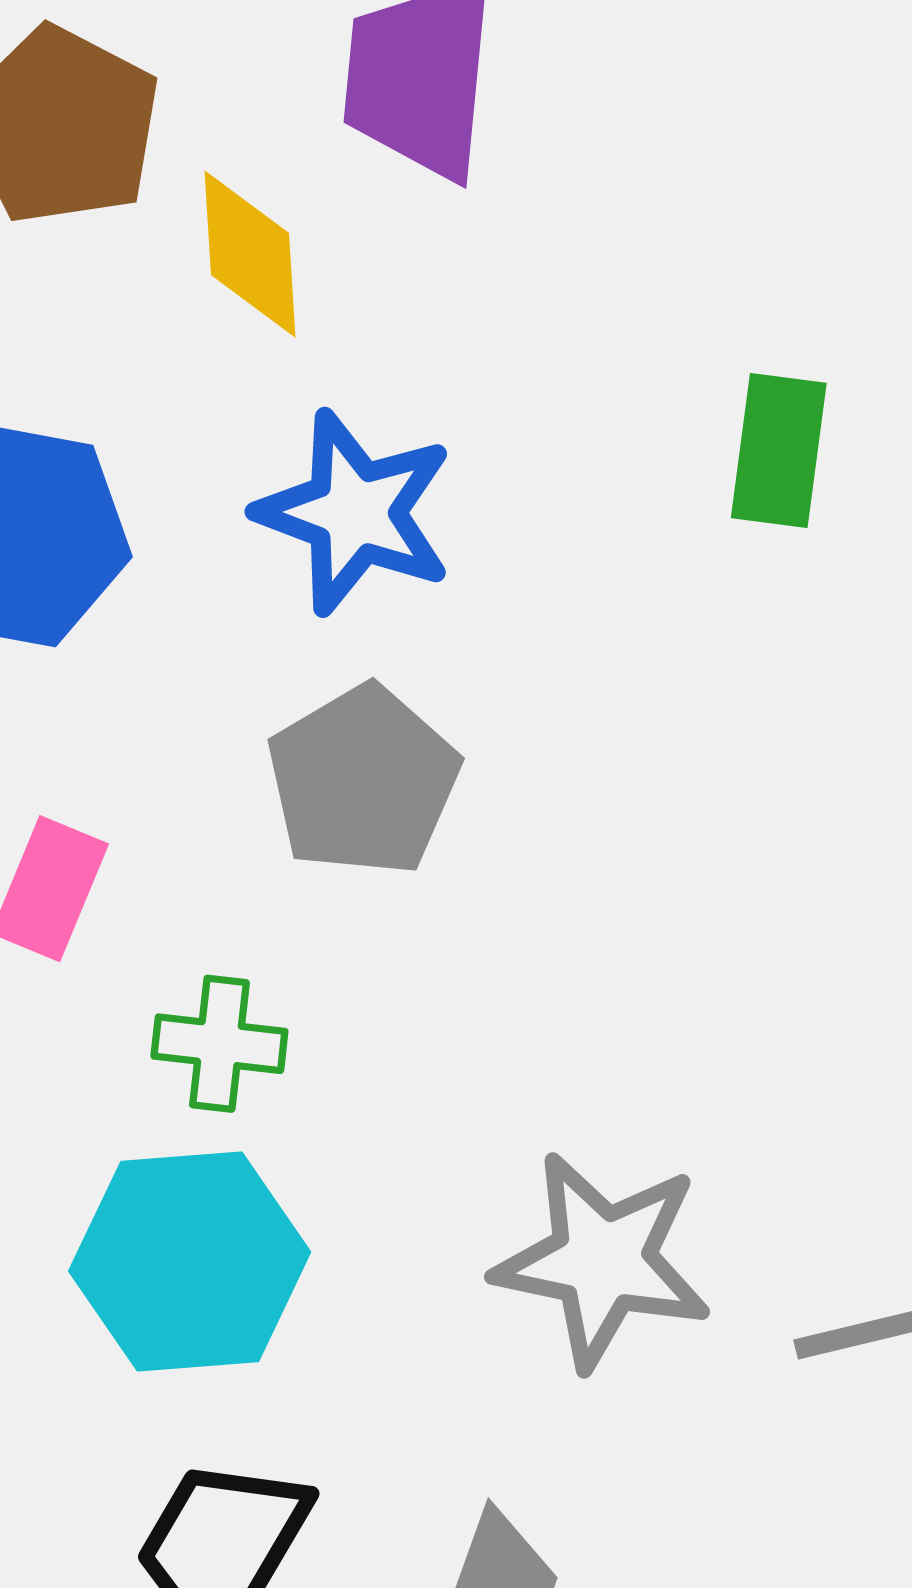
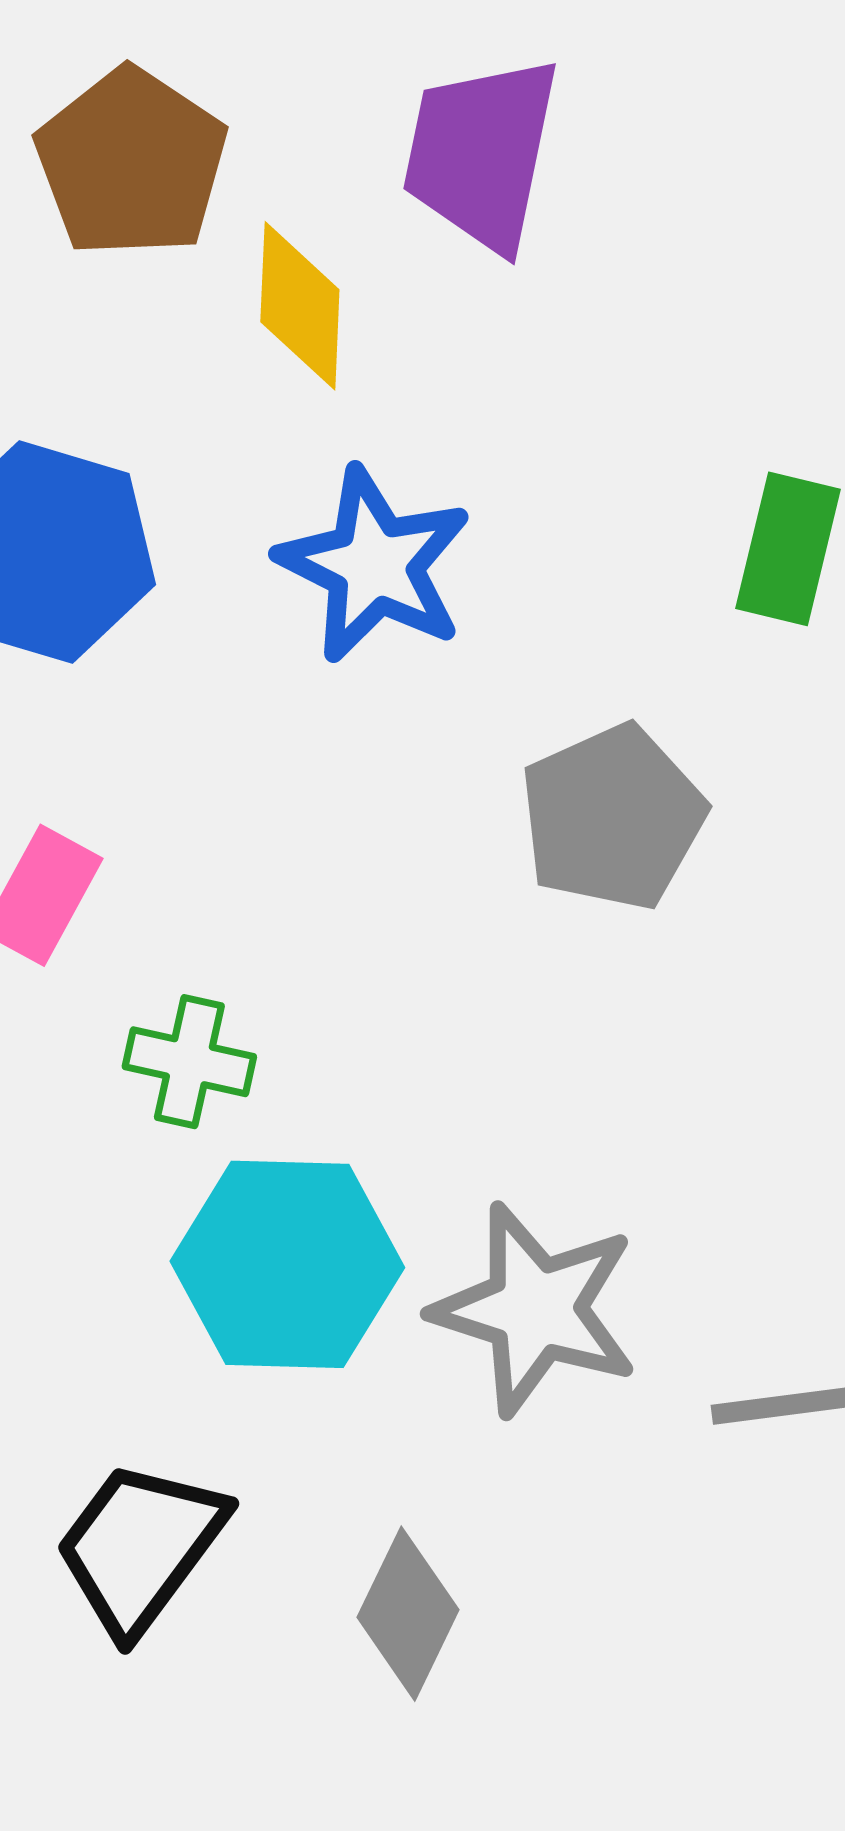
gray pentagon: (363, 781) -> (613, 817), moved
cyan hexagon: (190, 1262) -> (287, 1264), moved

